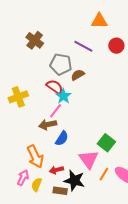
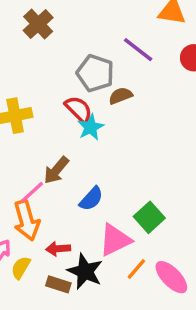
brown cross: (35, 40) -> (38, 24), moved
pink line: (56, 111) -> (32, 192), moved
brown arrow: (48, 125) -> (56, 170), turned -48
blue semicircle: (62, 138) -> (91, 199), moved
pink triangle: (89, 159) -> (115, 240), turned 30

